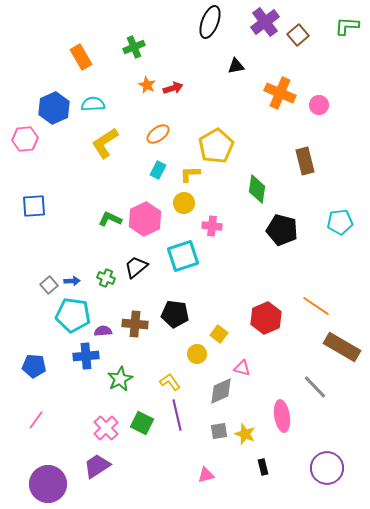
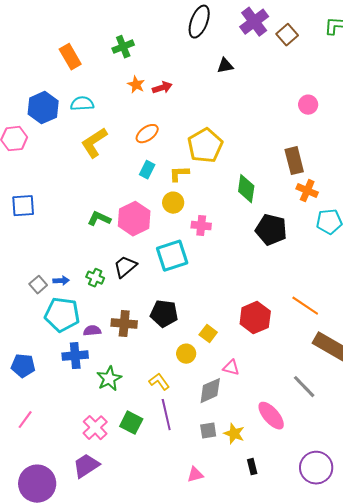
orange cross: (280, 93) -> (307, 191), moved, size x0.7
pink ellipse: (282, 416) -> (271, 416), turned -32

